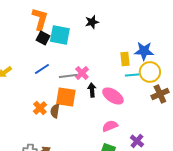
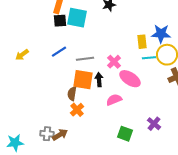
black square: (43, 38) -> (60, 21), turned -32
pink cross: (82, 73) -> (114, 62), moved
black arrow: (92, 90) -> (99, 80), moved
orange cross: (40, 108) -> (77, 110), moved
pink semicircle: (110, 126) -> (114, 100), moved

